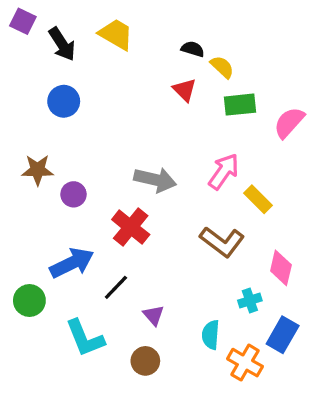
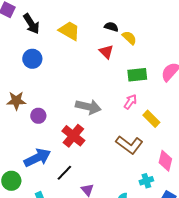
yellow trapezoid: (116, 34) -> (69, 31), moved
green rectangle: (240, 105) -> (137, 75), moved
pink arrow: (224, 171) -> (130, 102), size x0.7

